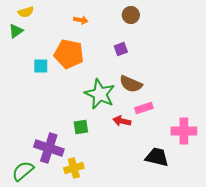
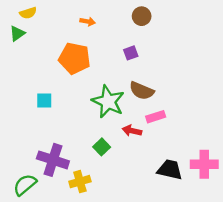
cyan square: (41, 66) -> (44, 100), moved
green square: (81, 127) -> (102, 147), moved, turned -35
pink cross: (184, 131) -> (204, 164), moved

